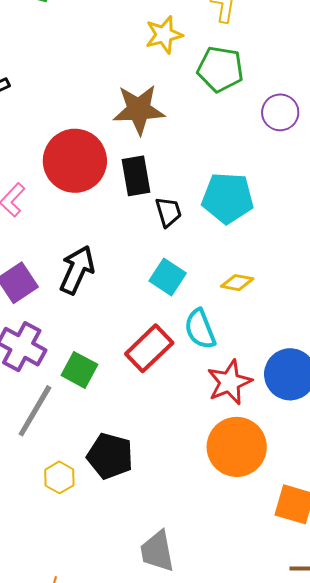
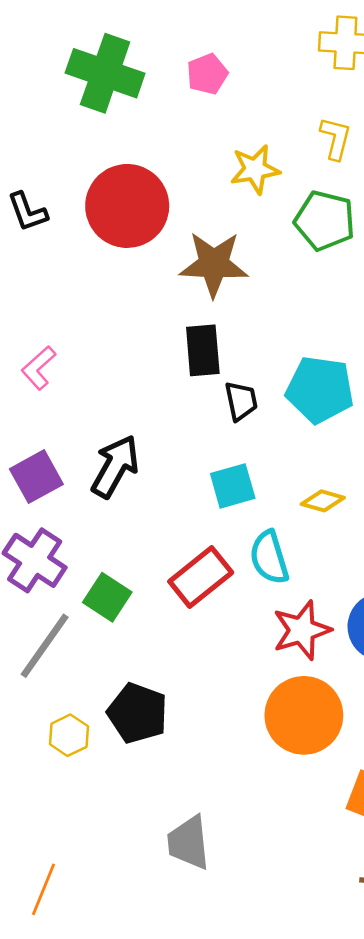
red circle: (75, 161) -> (127, 206), moved
cyan square: (168, 277) -> (233, 486), turned 36

